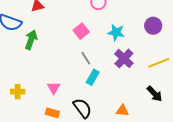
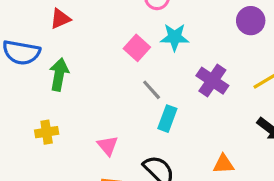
cyan star: (116, 32) -> (175, 37), moved
yellow cross: (18, 92) -> (47, 132), moved

